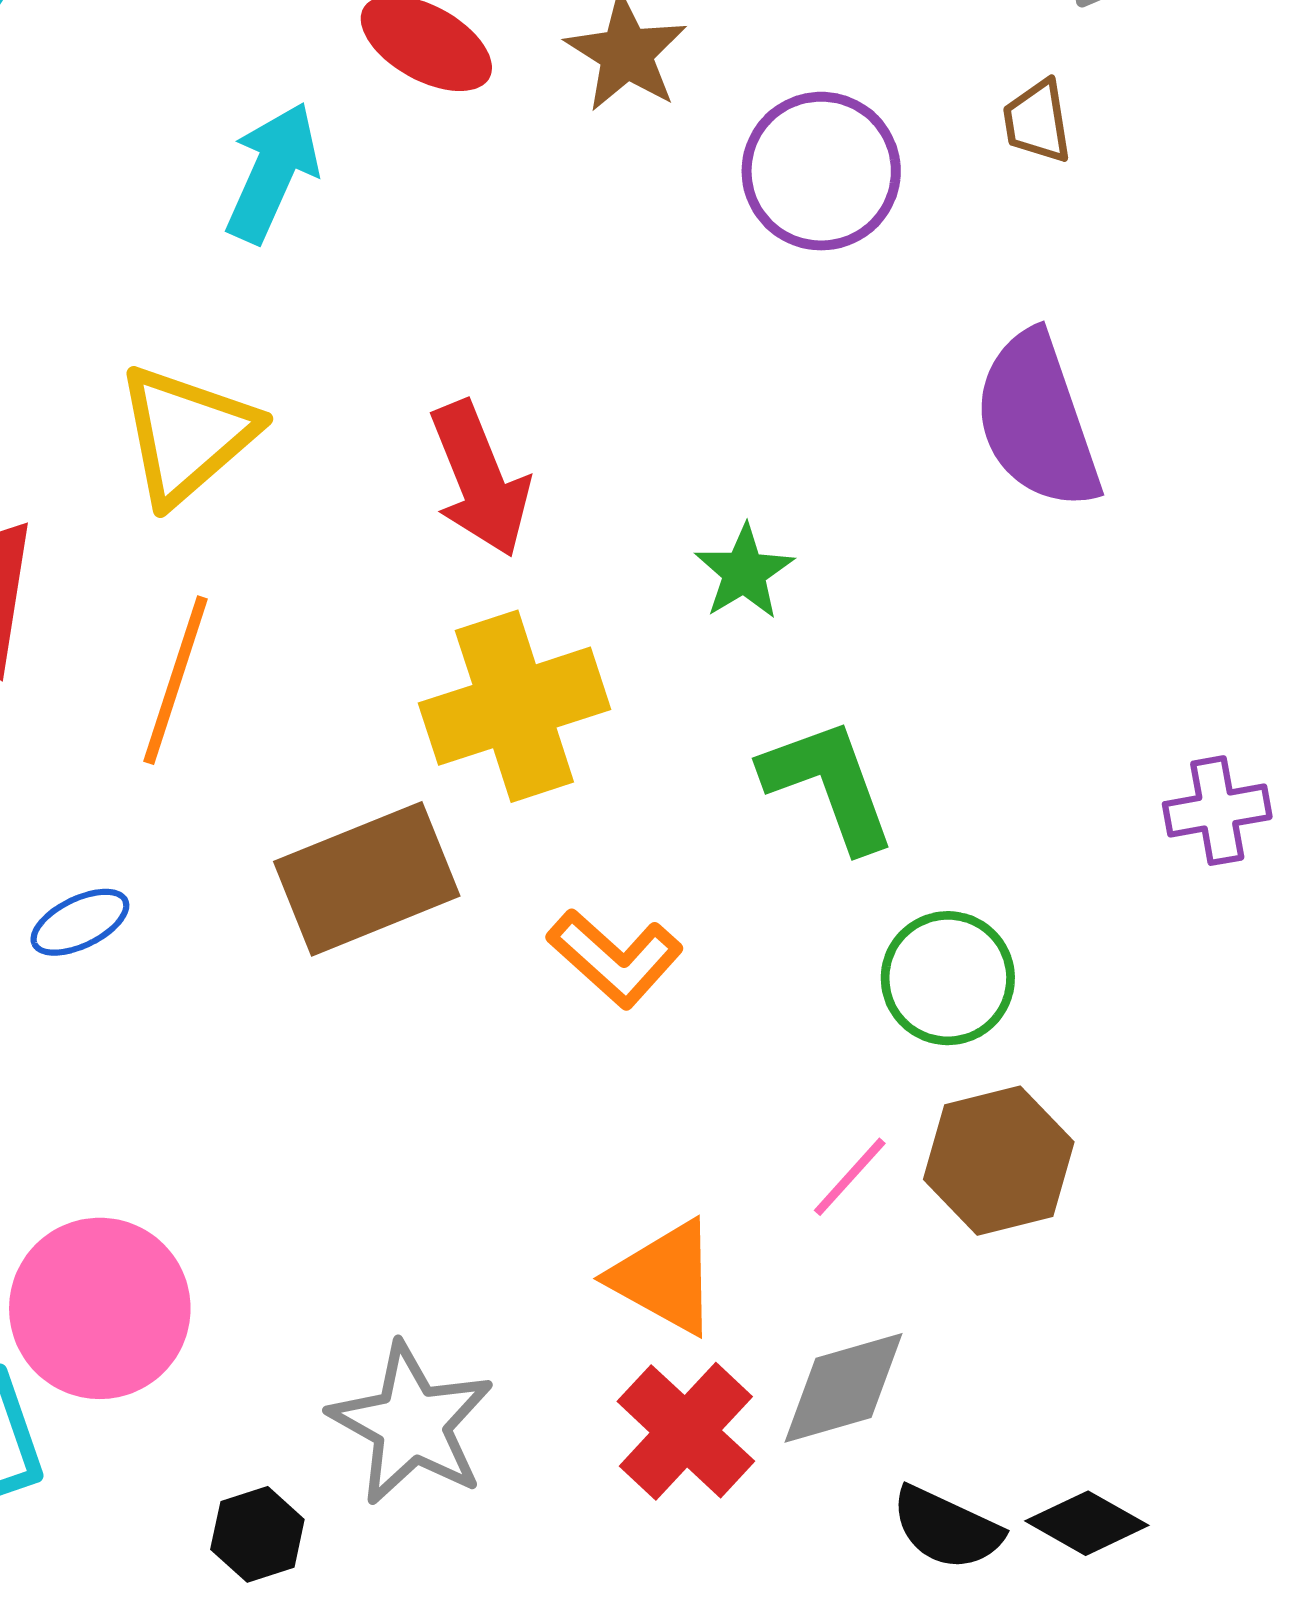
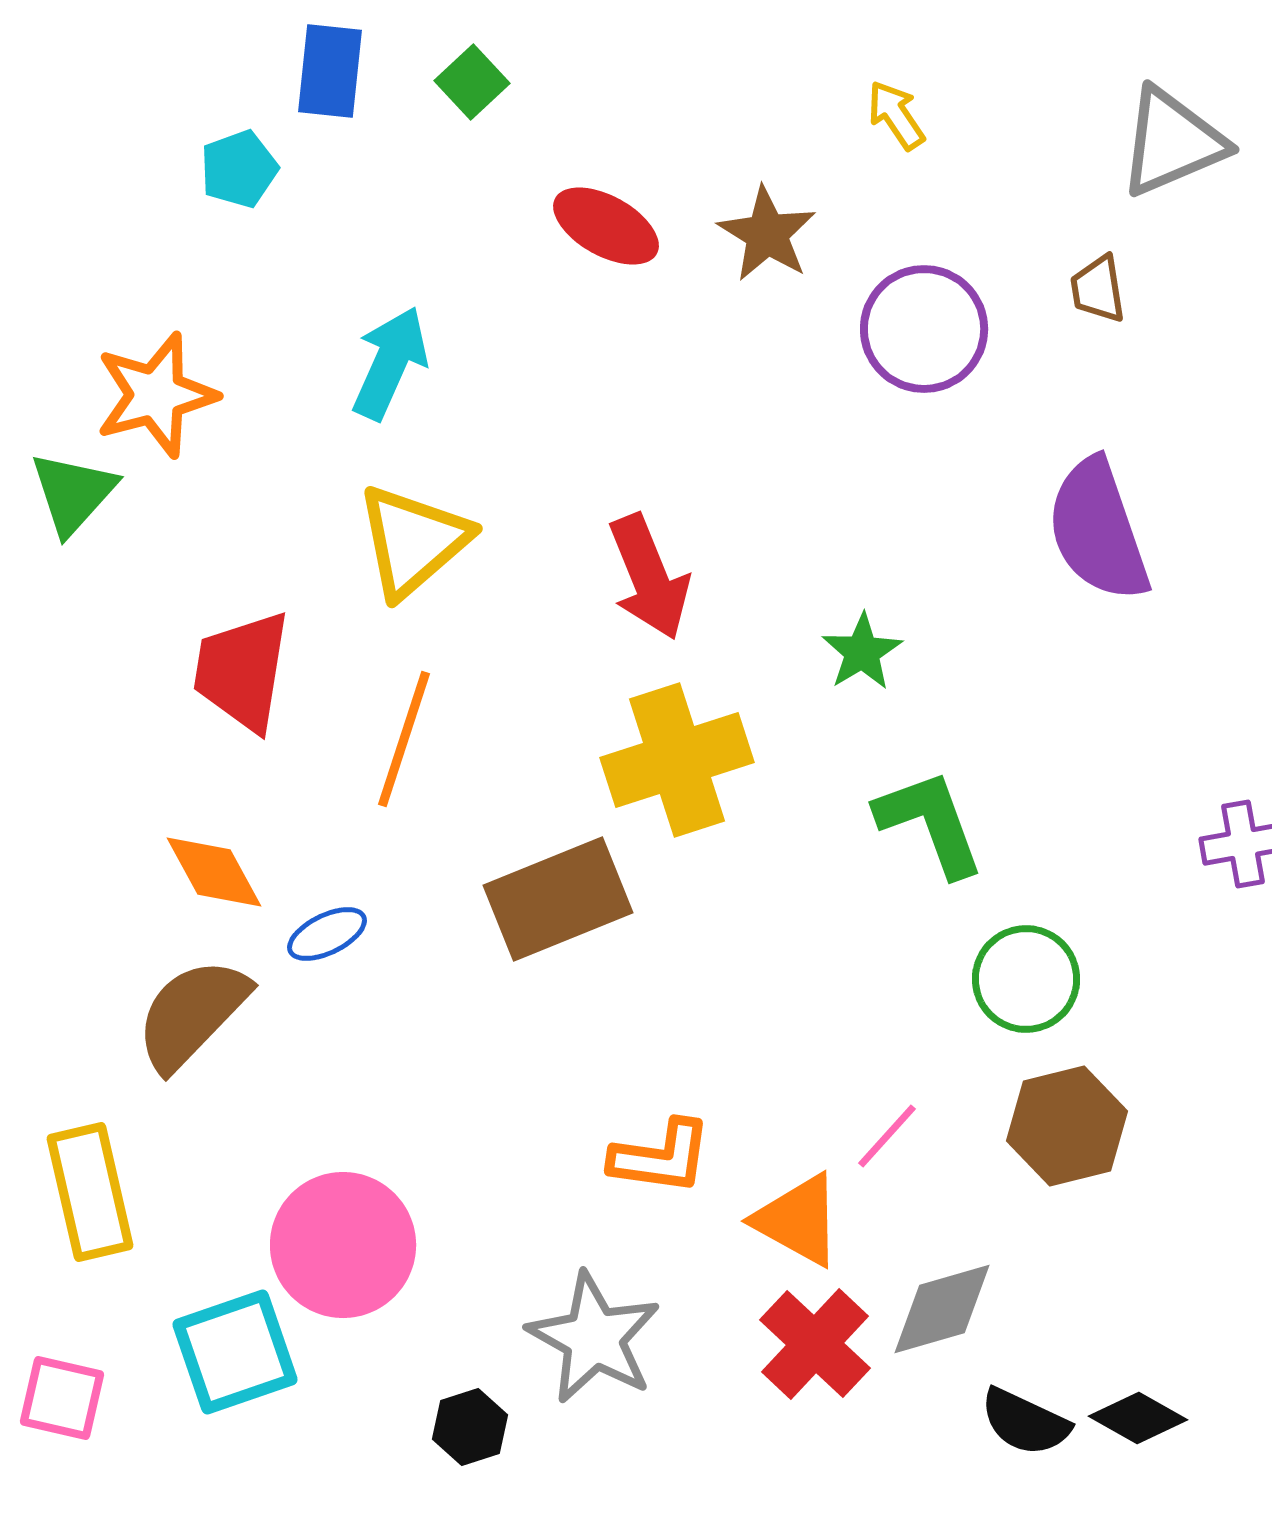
cyan arrow: (272, 172) -> (390, 363), moved
orange L-shape: (615, 958) -> (661, 1157), moved, turned -34
pink line: (850, 1177) -> (887, 1136), moved

